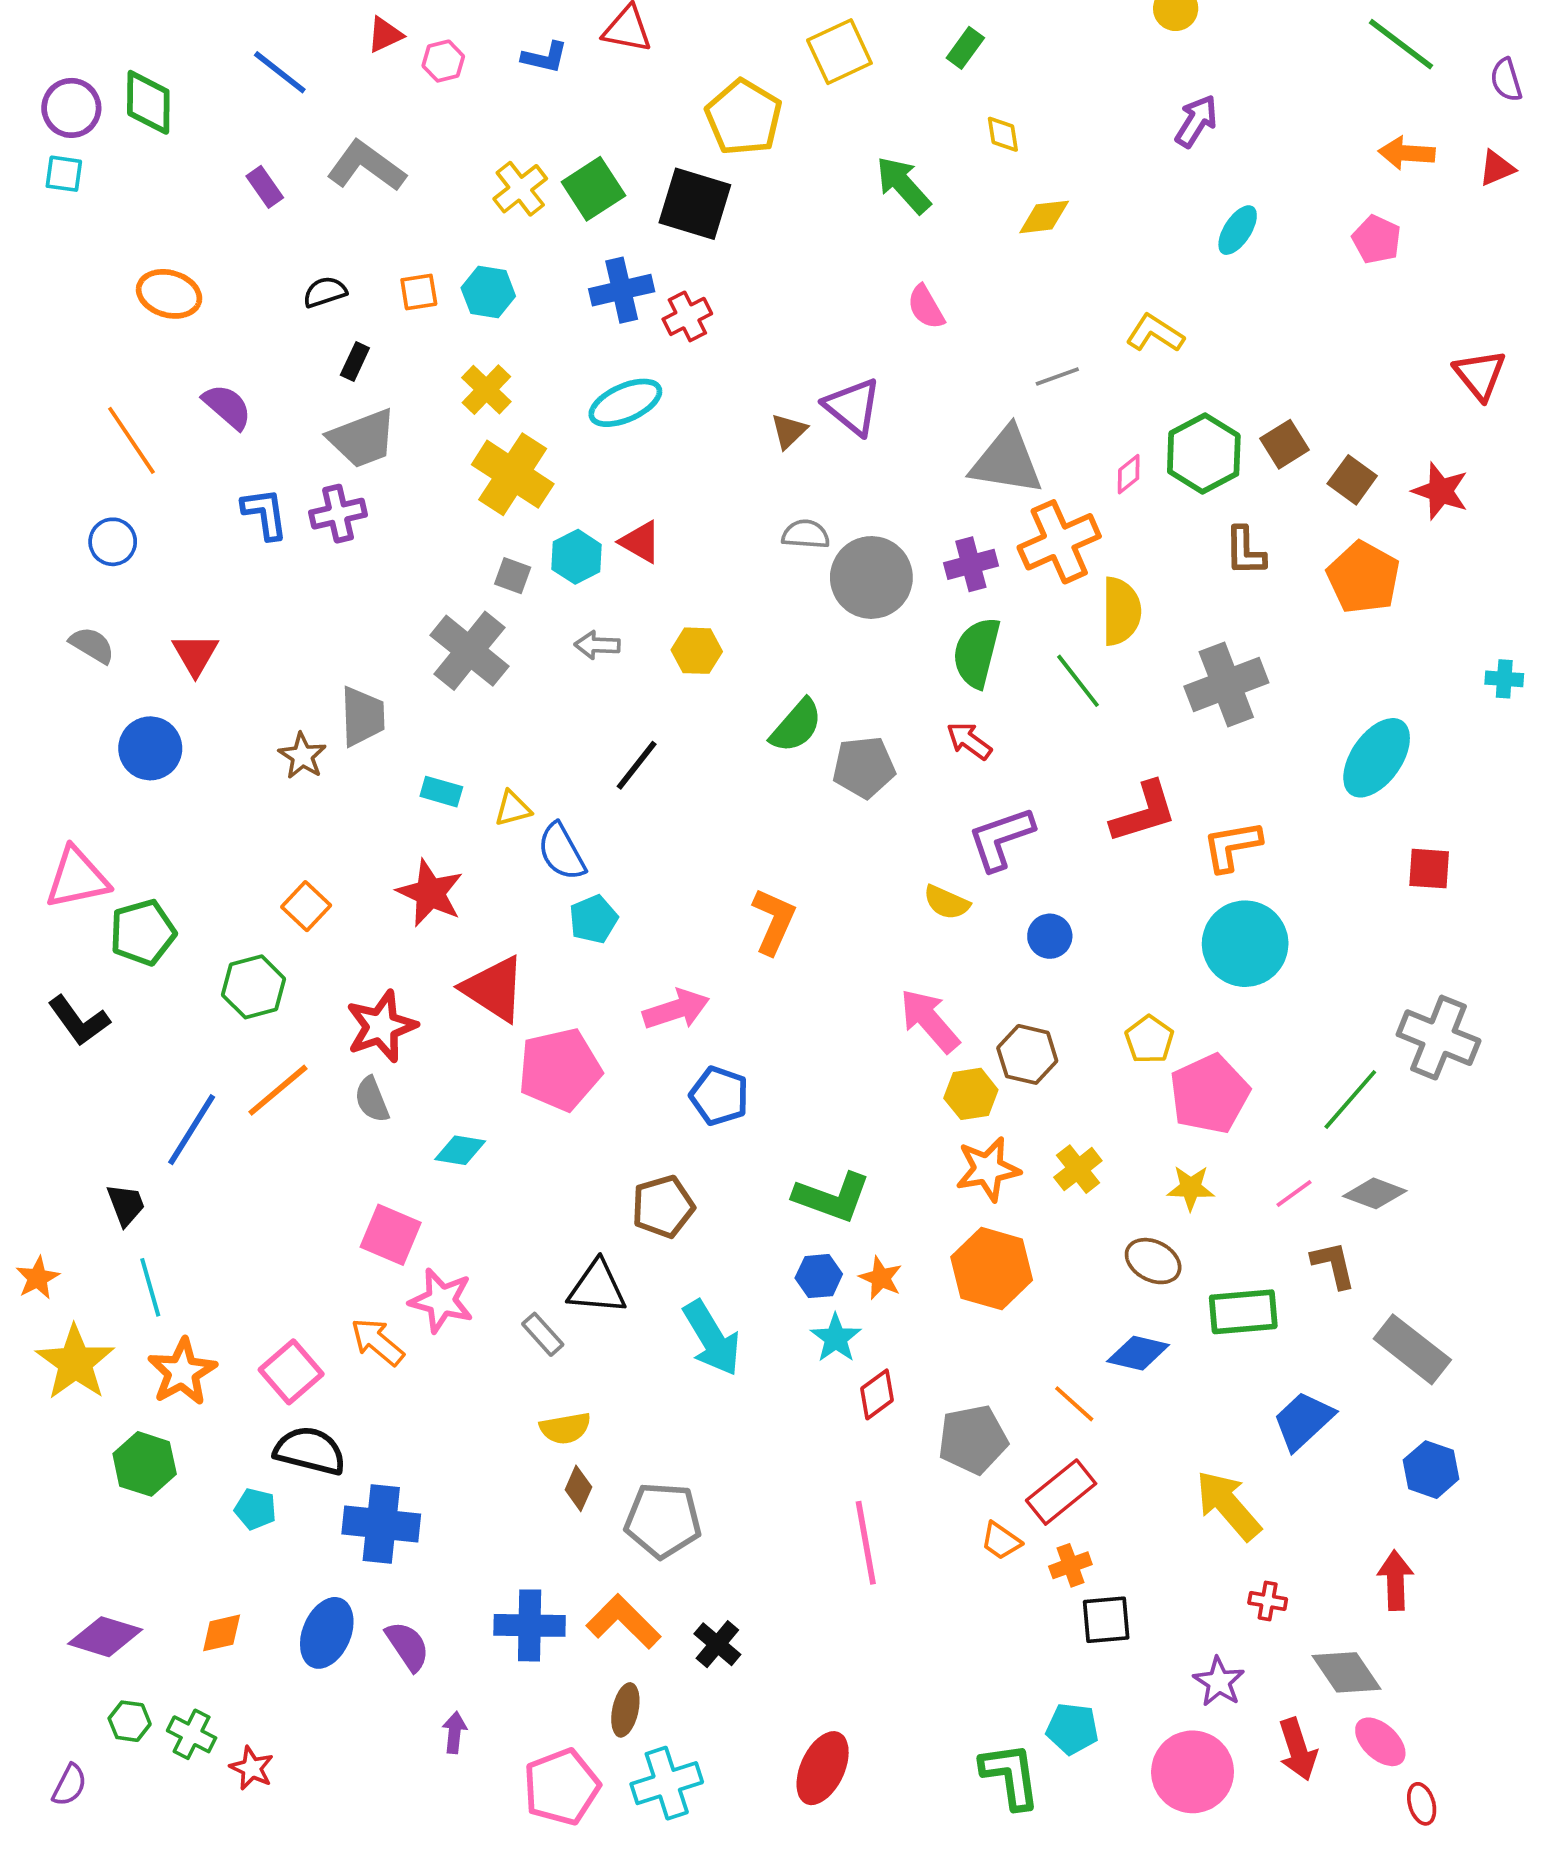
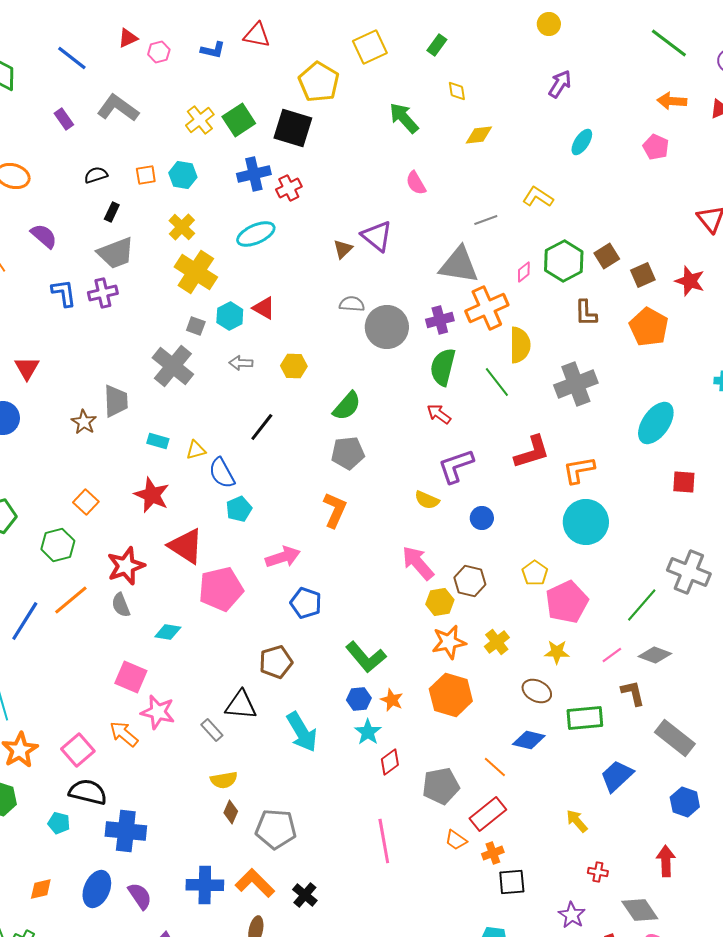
brown square: (1352, 480) -> (643, 275), turned 30
gray pentagon: (864, 767) -> (348, 453), moved
green L-shape: (832, 1197) -> (366, 657), turned 30
yellow arrow: (1228, 1505) -> (577, 821), size x0.6

